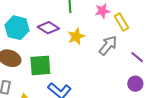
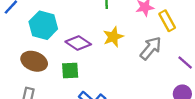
purple diamond: (48, 28) -> (78, 43), moved
green square: (40, 65) -> (70, 70), size x0.7

